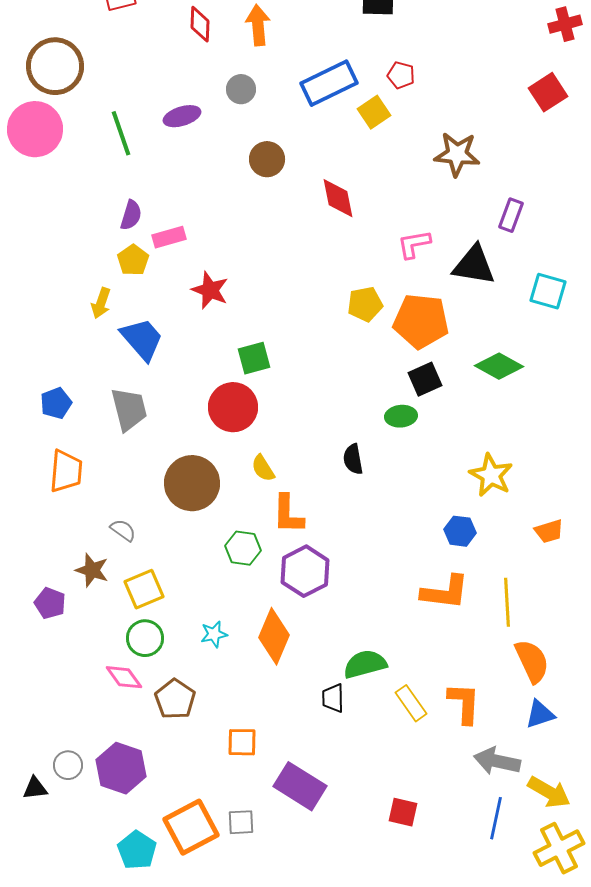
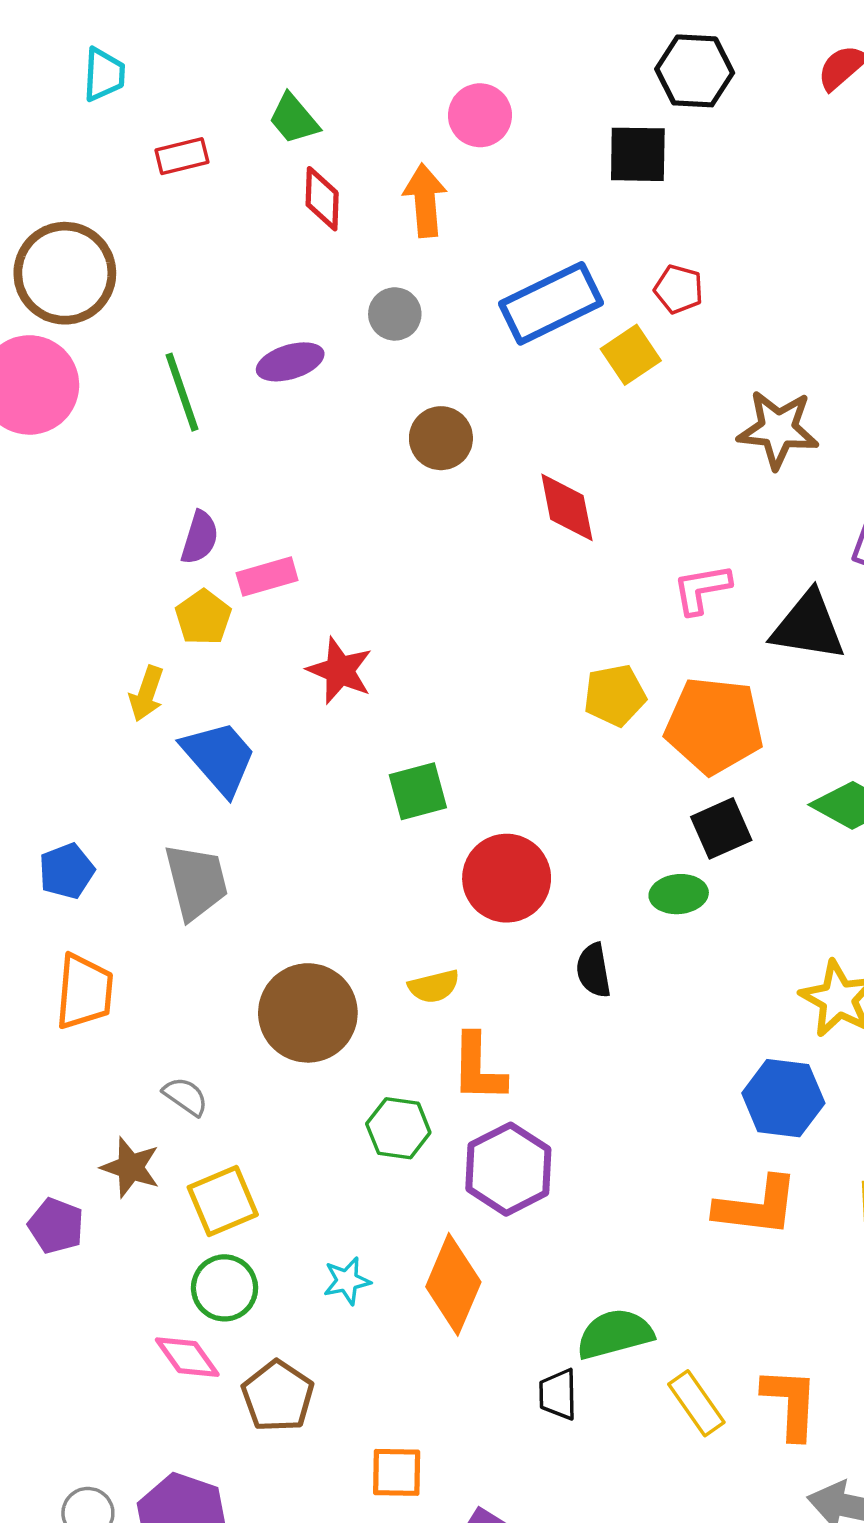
red circle: (233, 407) -> (507, 878), moved
yellow semicircle: (263, 468) -> (434, 986), turned -72
blue hexagon: (460, 531) -> (783, 1098), size x1.4

